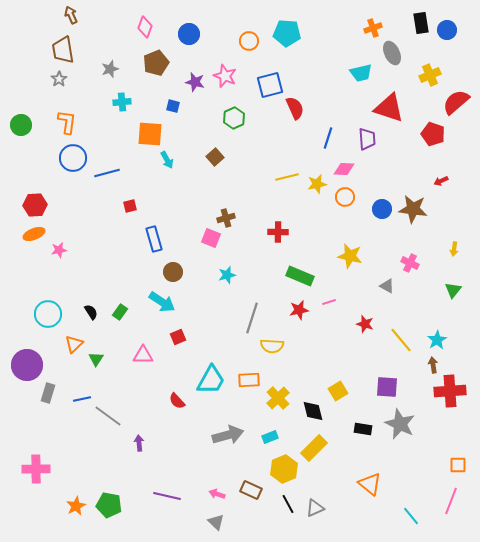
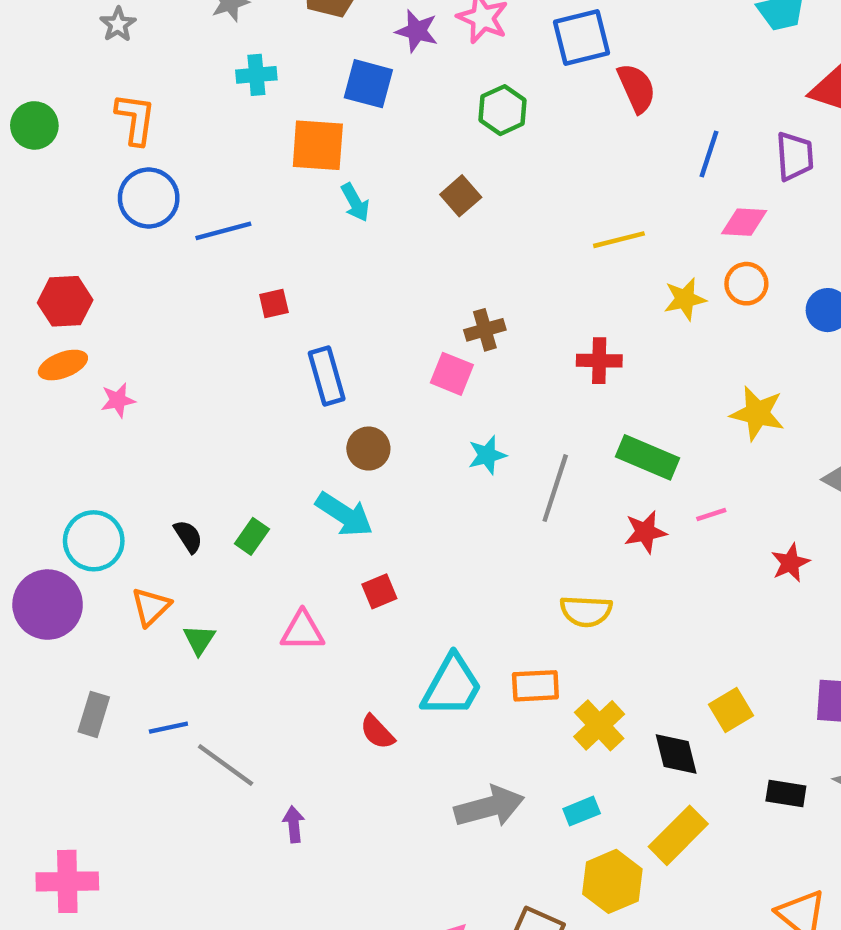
blue square: (173, 106) -> (368, 84), size x1.6
yellow star: (317, 184) -> (685, 299), moved
gray line: (252, 318) -> (555, 488), moved
red star: (365, 324) -> (790, 563), turned 30
purple circle: (27, 365) -> (48, 605), moved

